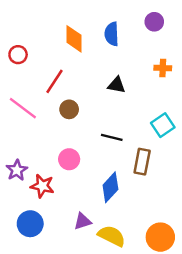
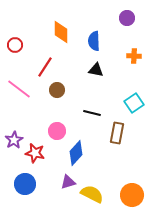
blue semicircle: (112, 34) -> (94, 41), moved
blue diamond: (110, 187) -> (76, 153), moved

